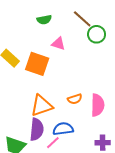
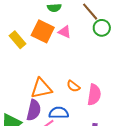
orange square: (37, 64) -> (43, 31), moved
orange semicircle: (75, 99) -> (73, 86), turned 48

